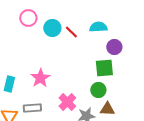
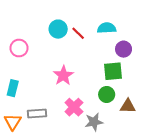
pink circle: (28, 18) -> (19, 48), moved
pink star: (40, 78) -> (63, 75), moved
brown triangle: (107, 109) -> (128, 106), moved

